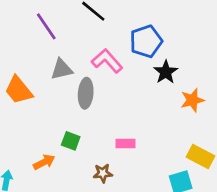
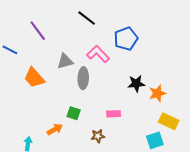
purple line: (46, 26) -> (38, 31), moved
black star: (166, 72) -> (136, 84), moved, turned 30
orange star: (192, 100) -> (157, 93), moved

